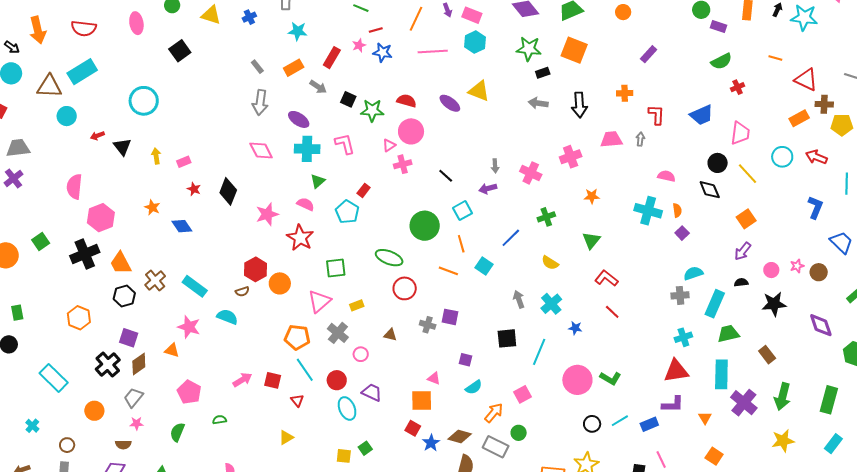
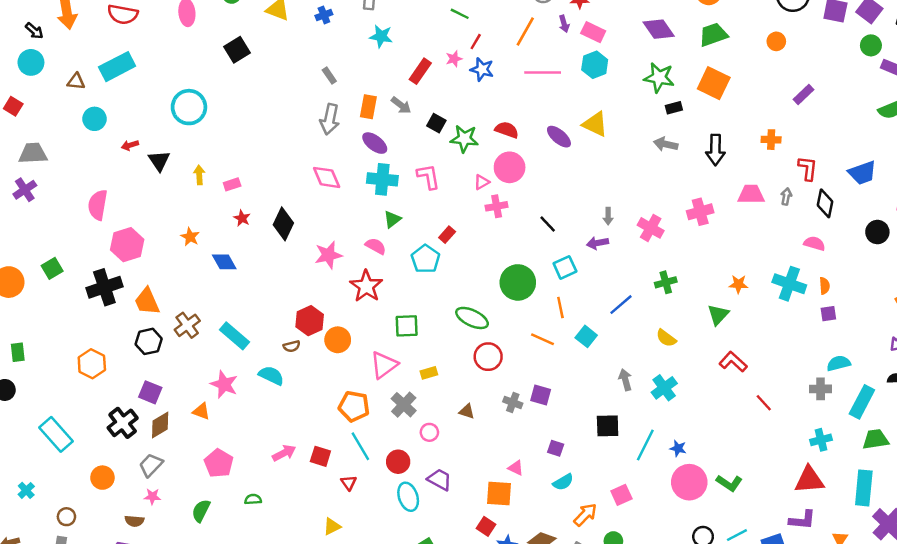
red line: (376, 30) -> (476, 42), turned -48
orange rectangle: (294, 68) -> (368, 107), moved, turned -54
brown triangle: (49, 86) -> (76, 81), size x0.6
black diamond: (710, 190) -> (825, 203), moved, turned 30
orange star: (592, 196) -> (738, 284), moved
purple square: (682, 233) -> (828, 314), turned 32
red line: (612, 312) -> (764, 403), moved
blue star: (575, 328) -> (678, 448), moved

